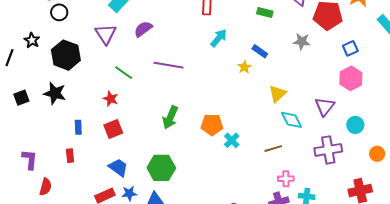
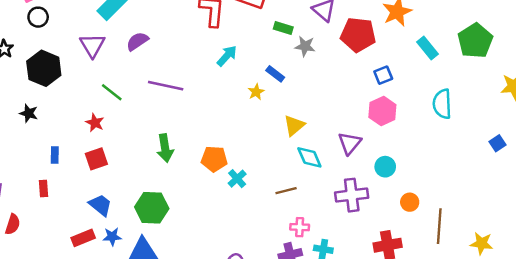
gray star: (302, 41) -> (305, 46), moved
black star: (55, 93) -> (29, 113), size x0.7
green arrow: (170, 117) -> (165, 148), turned -35

